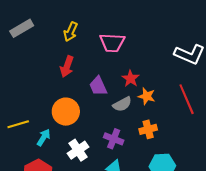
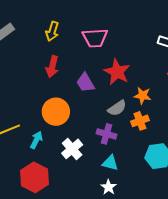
red star: (130, 79) -> (117, 72), size x1.5
orange star: (147, 96) -> (143, 96), moved
gray semicircle: (122, 104) -> (117, 108), moved

